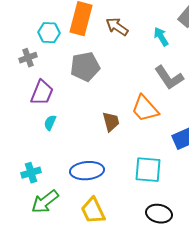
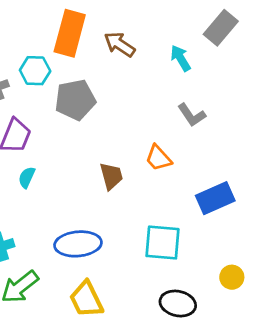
cyan hexagon: (49, 33) -> (35, 71), moved
gray L-shape: (169, 78) -> (192, 115), size x0.7
orange trapezoid: (145, 109) -> (158, 158), size x0.7

